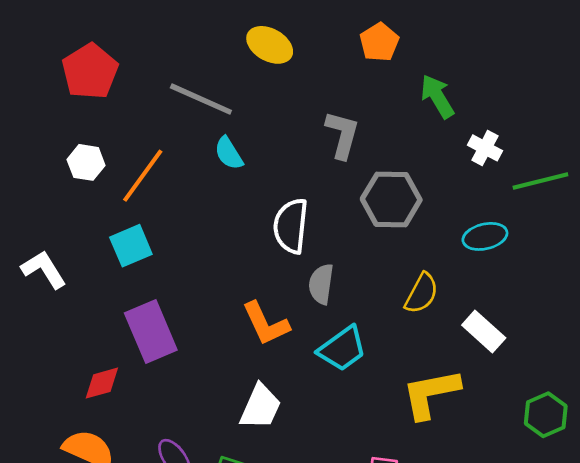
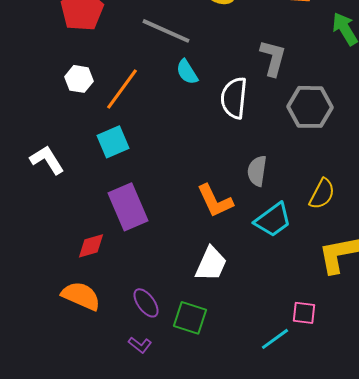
white semicircle: (291, 226) -> (234, 98), moved
yellow semicircle: (422, 293) -> (322, 194), moved

